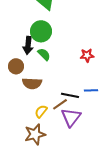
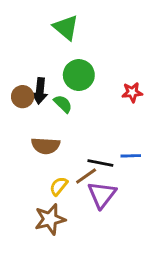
green circle: (41, 31) -> (79, 75), moved
red star: (87, 55) -> (132, 92), moved
brown circle: (16, 66) -> (23, 97), moved

